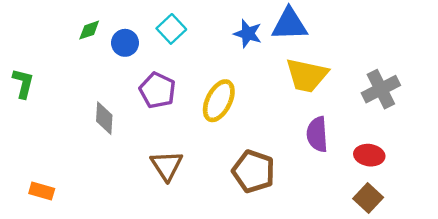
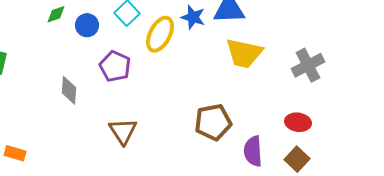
yellow ellipse: (219, 101) -> (160, 34), moved
purple semicircle: (317, 134) -> (253, 151), moved
brown pentagon: (254, 171) -> (213, 122), moved, turned -30

